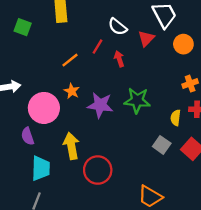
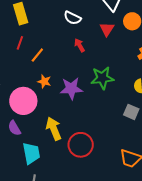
red triangle: (146, 38) -> (107, 29), moved
red line: (97, 47) -> (20, 43), moved

